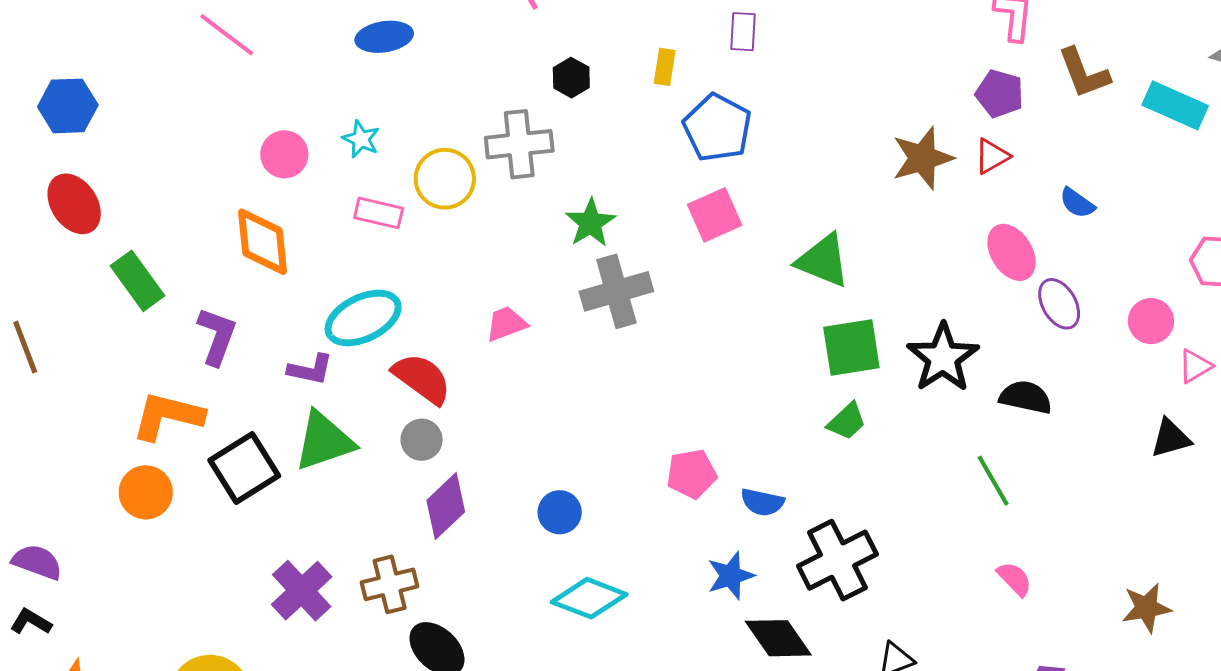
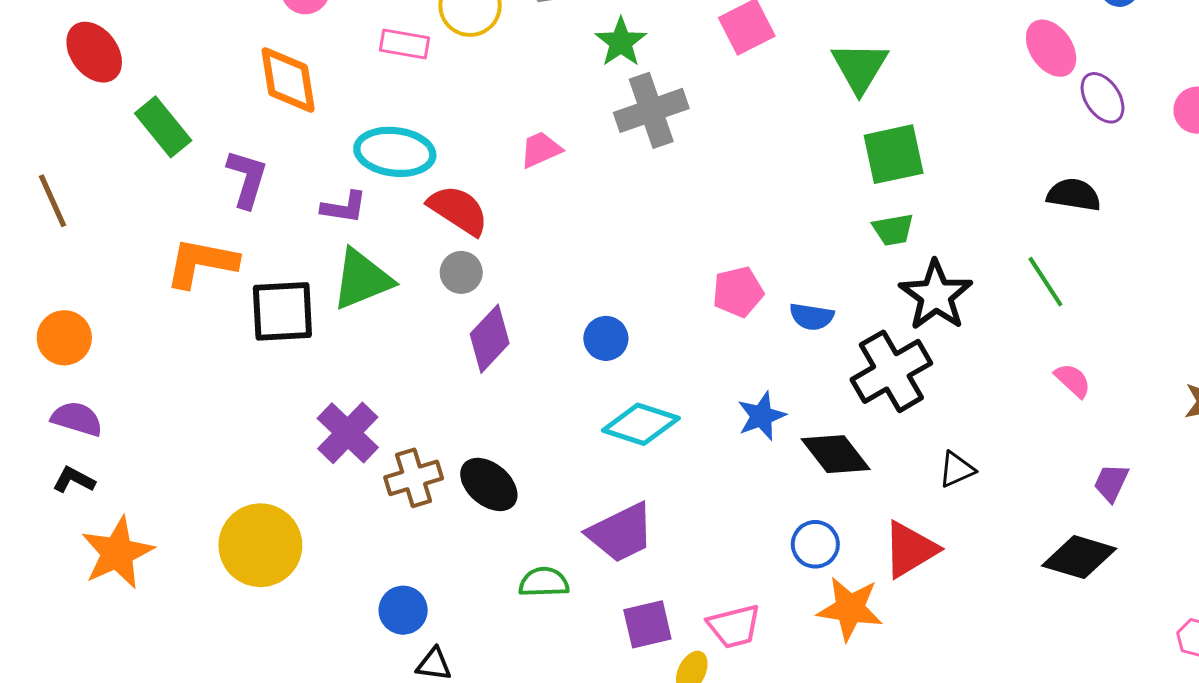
green triangle: (823, 261) -> (860, 67), turned 42
cyan ellipse: (363, 318) -> (395, 152), turned 36
black star: (943, 358) -> (936, 295), moved
green trapezoid: (847, 421) -> (893, 230), turned 36
black square: (244, 468) -> (282, 311), turned 32
orange circle: (146, 492) -> (64, 338), moved
blue star: (731, 576) -> (761, 416), moved
brown cross: (390, 584) -> (414, 478), moved

